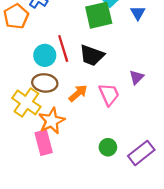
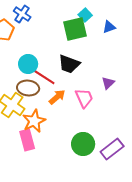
blue triangle: (138, 13) -> (109, 27), turned 40
red line: (63, 48) -> (44, 77), moved, turned -40
green circle: (108, 147) -> (83, 144), size x1.5

